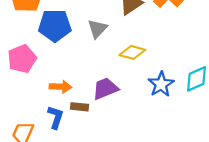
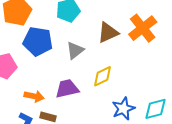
yellow diamond: (132, 52) -> (103, 76), turned -50
purple trapezoid: (105, 89) -> (67, 89), moved

